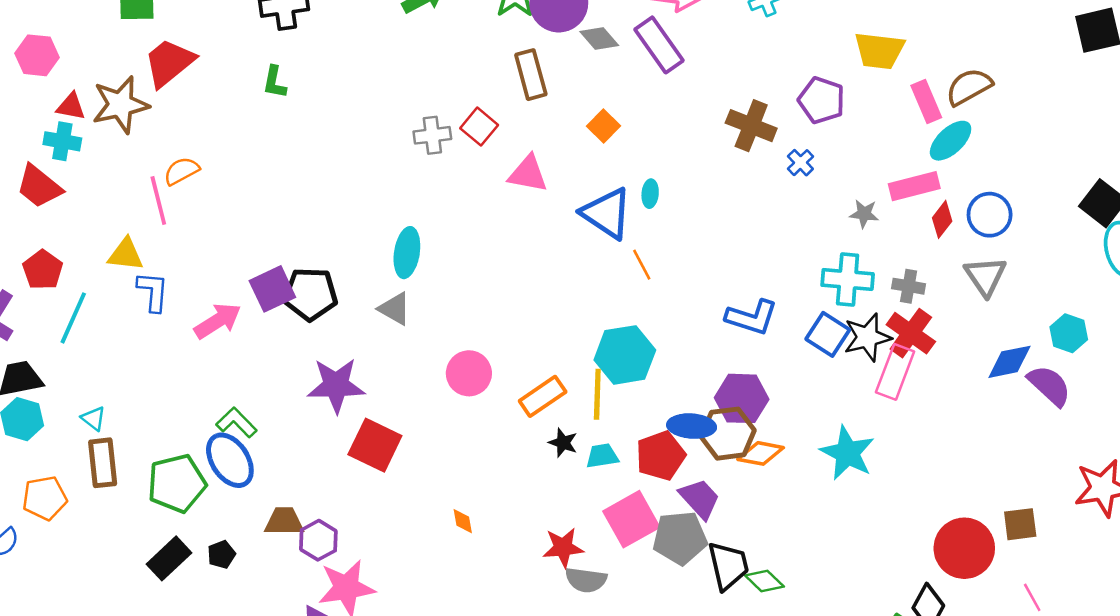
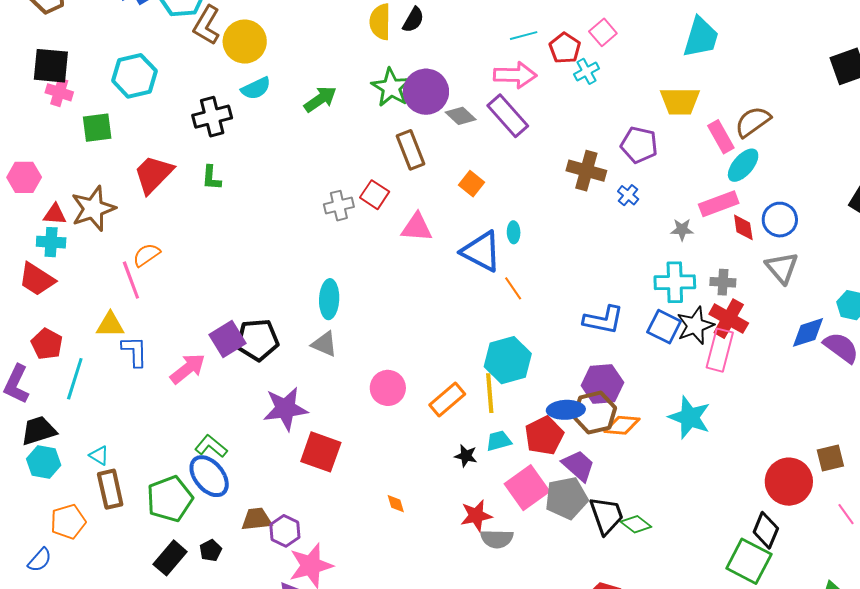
red trapezoid: (169, 63) -> (153, 174), moved
red diamond: (942, 219) -> (743, 227), turned -40
black star: (563, 443) -> (466, 456), moved

